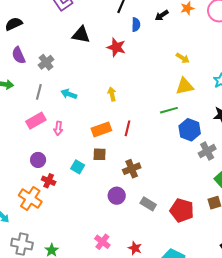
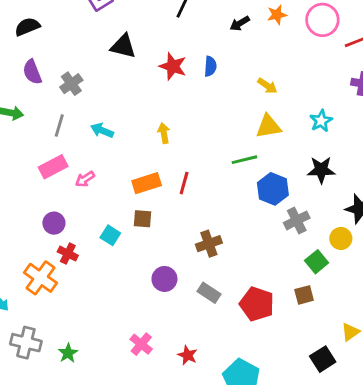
blue semicircle: (136, 25) -> (210, 66), moved
pink arrow: (58, 128) -> (85, 179), turned 48
brown cross: (132, 169) -> (209, 244), moved

